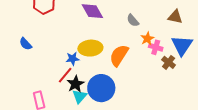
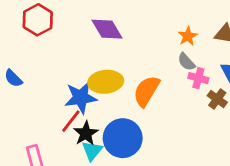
gray semicircle: (133, 20) -> (186, 62), moved
orange star: (147, 39) -> (188, 36), moved
blue star: (73, 59) -> (81, 98), size x1.6

